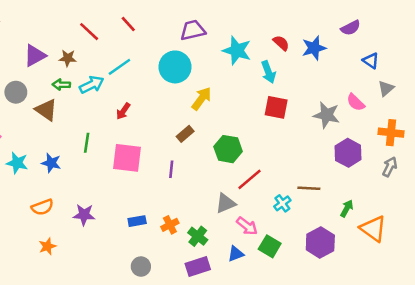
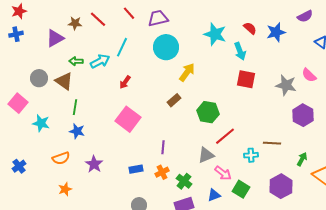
purple trapezoid: (193, 30) -> (158, 18), moved
brown star: (68, 58) -> (75, 23), moved
cyan line: (119, 67) -> (122, 47), turned -30
gray circle: (16, 92) -> (39, 78), moved
green line: (87, 143) -> (75, 107), moved
pink square: (127, 158) -> (128, 119), turned 30
blue star: (51, 163) -> (77, 131), moved
purple line: (171, 169) -> (163, 147), moved
cyan cross: (282, 203) -> (251, 155), turned 32
purple star: (84, 215) -> (94, 164), turned 30

